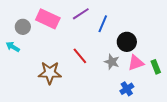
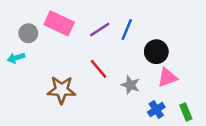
purple line: (81, 14) -> (100, 30), moved
cyan arrow: (13, 47) -> (16, 58), turned -48
gray star: (112, 62) -> (130, 85), moved
green rectangle: (156, 67) -> (186, 112), moved

